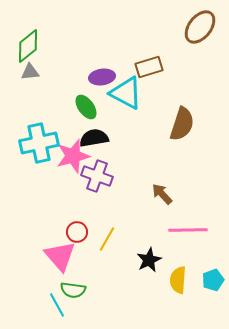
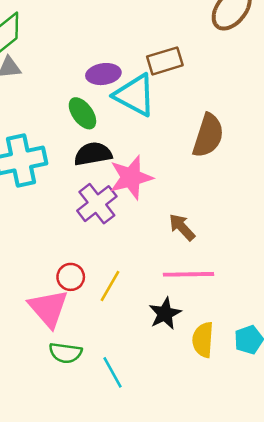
pink star: (73, 156) -> (131, 177), moved
purple cross: (97, 176) -> (97, 204), turned 32
pink line: (188, 230) -> (188, 274), moved
cyan line: (57, 305) -> (113, 372), moved

